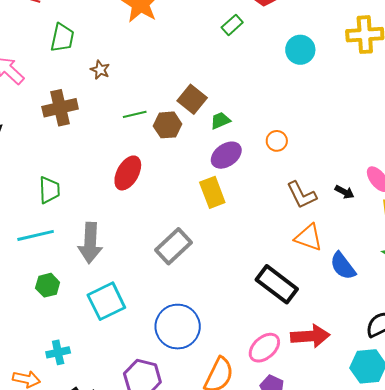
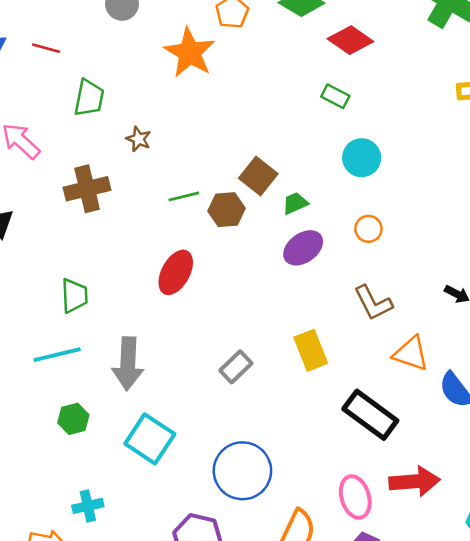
green rectangle: (232, 25) -> (335, 96), moved, turned 70
cyan circle: (300, 50) -> (362, 158), moved
yellow rectangle: (212, 192) -> (311, 350), moved
brown L-shape: (302, 195) -> (373, 303), moved
gray rectangle: (173, 246) -> (236, 367), size x0.7
cyan square: (106, 301) -> (150, 439), turned -30
pink ellipse: (264, 348) -> (355, 497), turned -64

